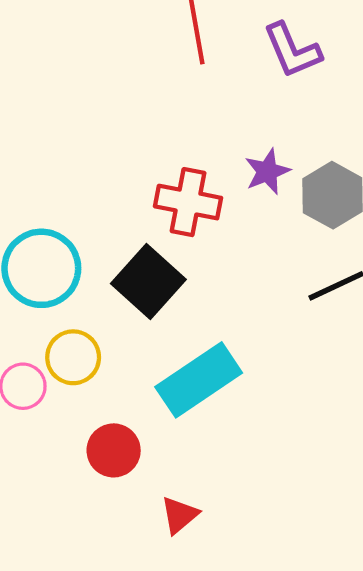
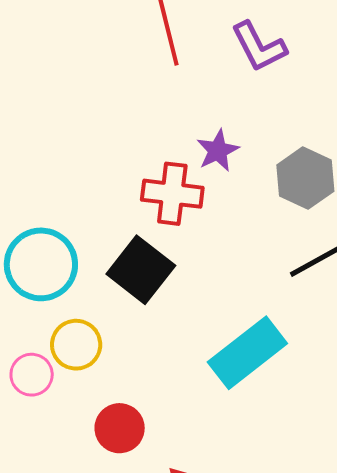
purple star: (267, 172) -> (218, 151), moved
cyan rectangle: (199, 380) -> (247, 353), moved

